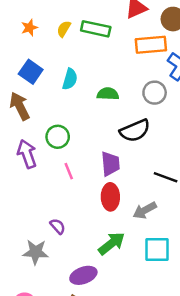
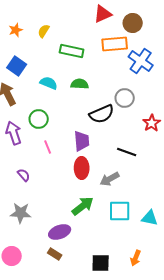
green rectangle: (96, 29) -> (72, 51), moved
cyan semicircle: (70, 79) -> (49, 83), moved, turned -84
gray circle: (155, 93) -> (125, 98), moved
purple semicircle: (58, 226) -> (24, 175), moved

